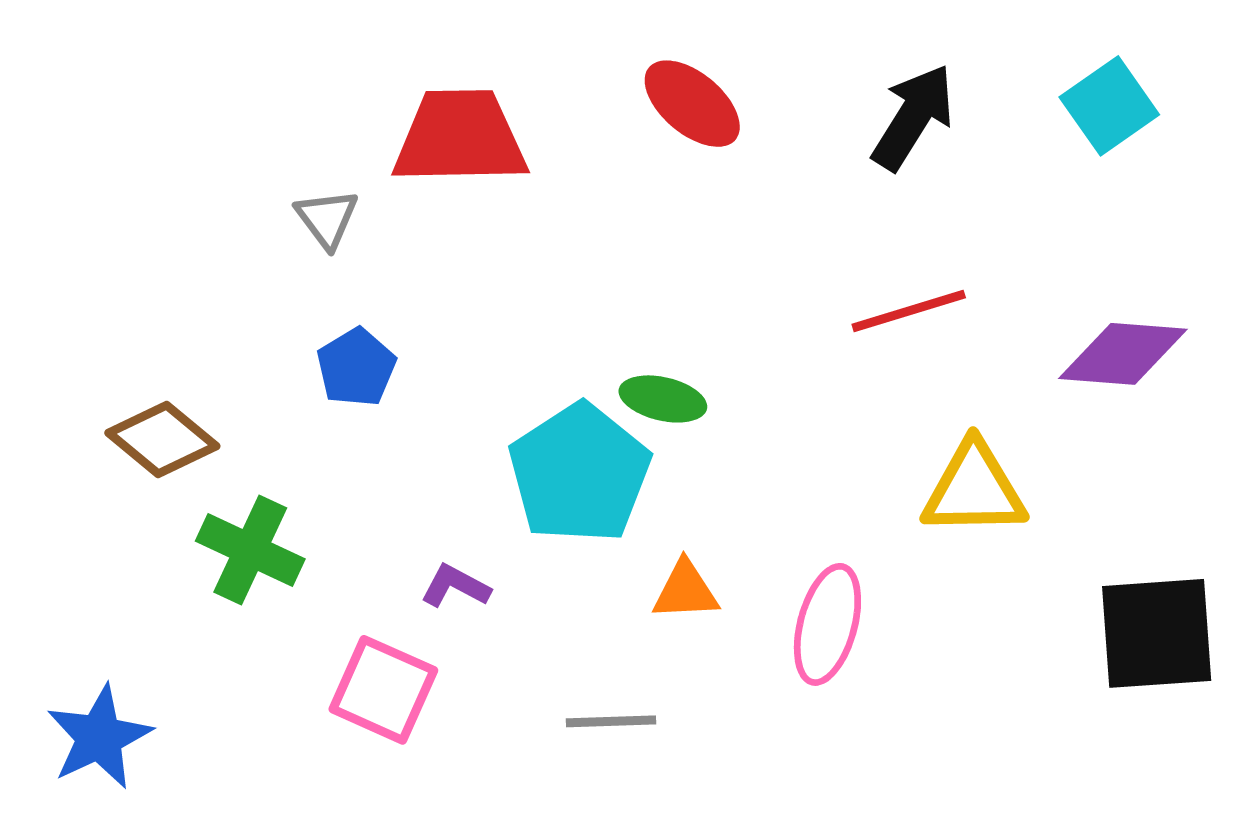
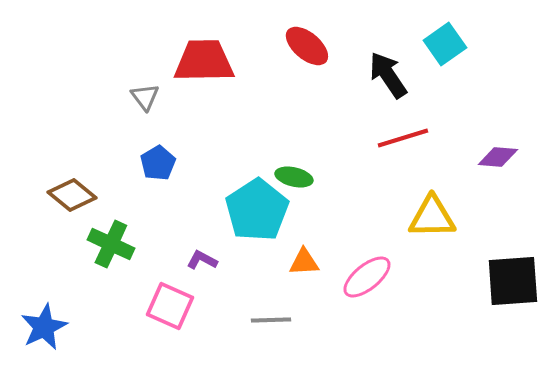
cyan square: (1109, 106) -> (445, 44), moved
black arrow: (913, 117) -> (388, 75), moved, turned -66
purple diamond: (1123, 354) -> (498, 157), size x0.7
pink ellipse: (827, 624) -> (367, 277), turned 36

